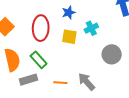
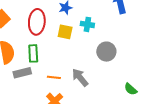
cyan cross: (91, 28) -> (87, 24), turned 32
green rectangle: (39, 60) -> (33, 53), turned 36

